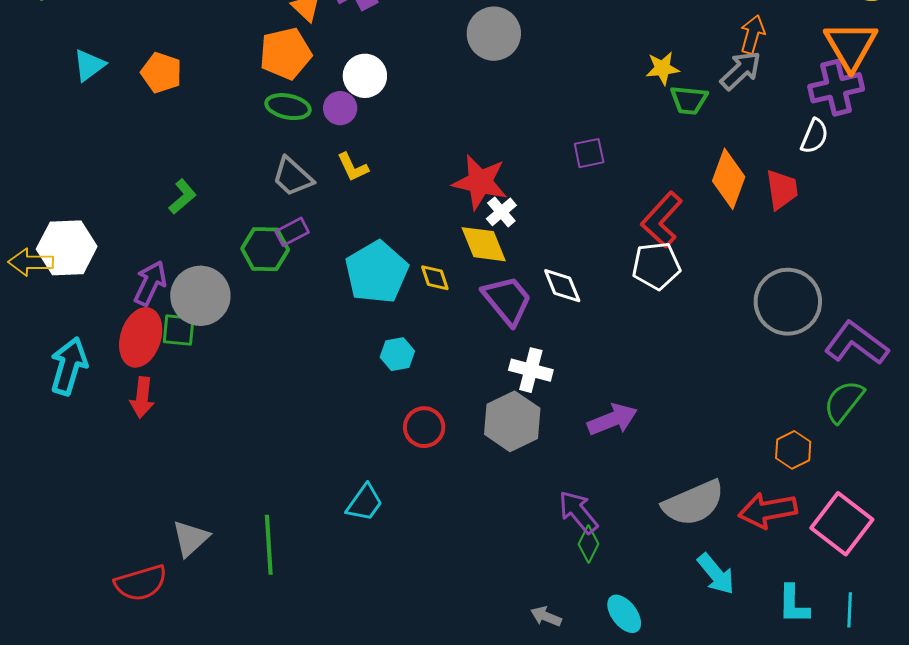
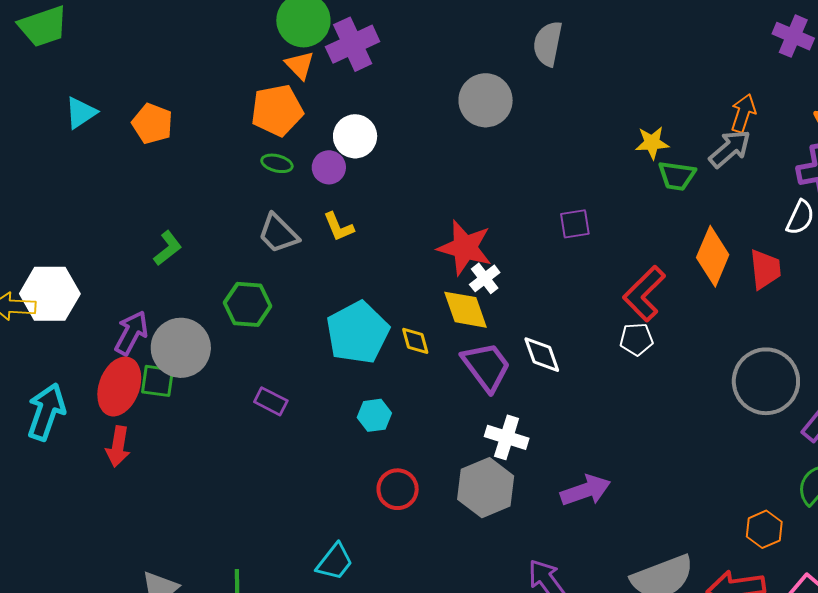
green ellipse: (288, 107) -> (277, 163), size x0.7
purple rectangle: (292, 232) -> (271, 401), moved, turned 52
white pentagon: (656, 266) -> (636, 339), size x0.7

